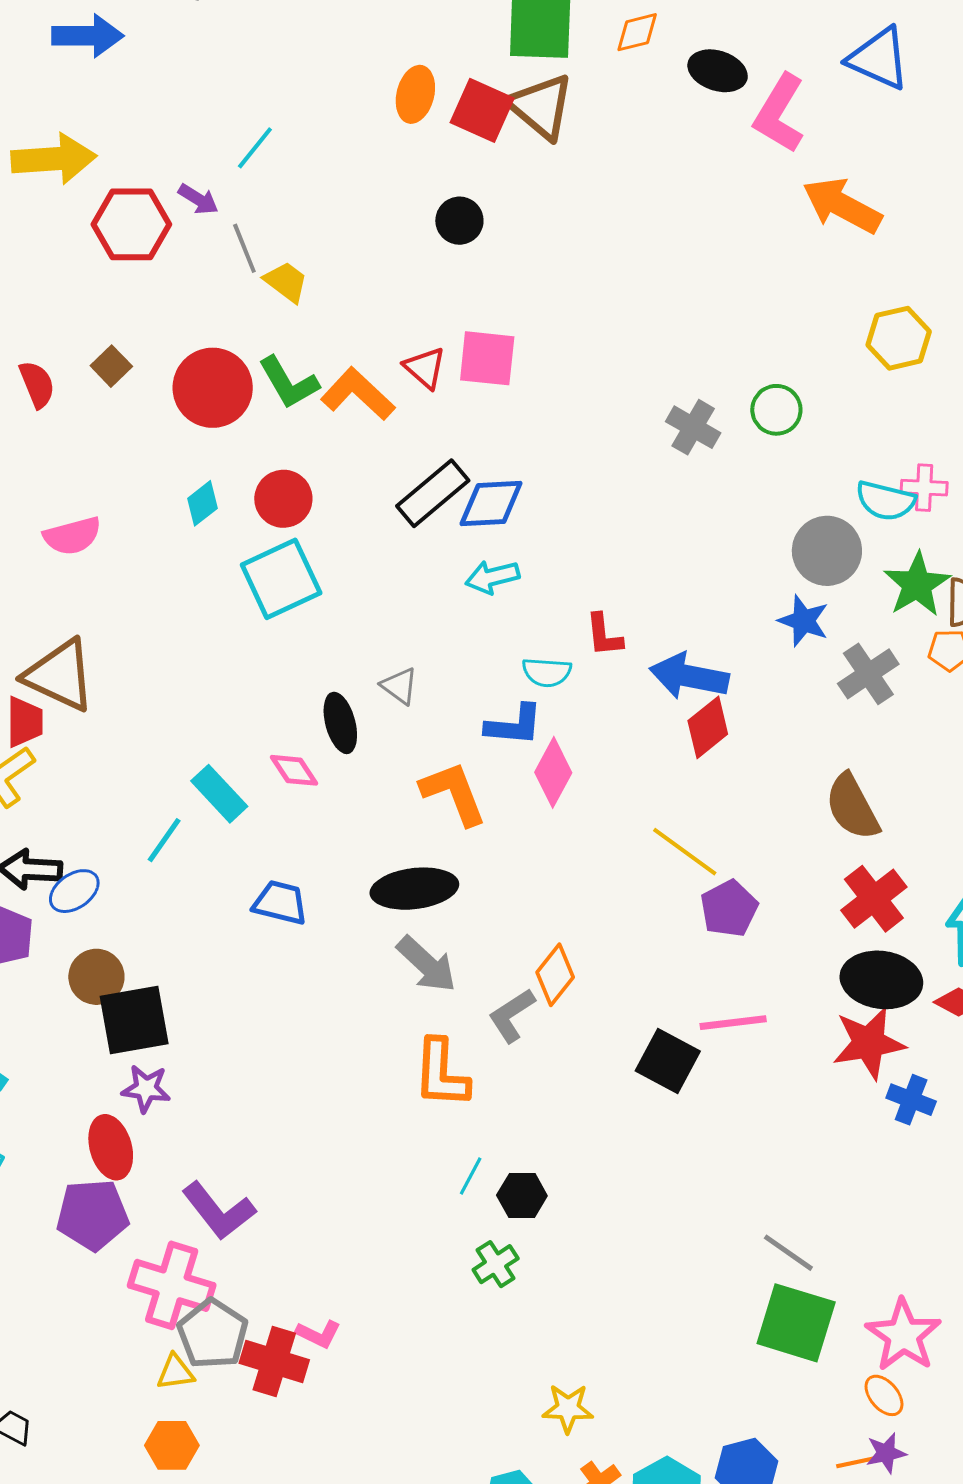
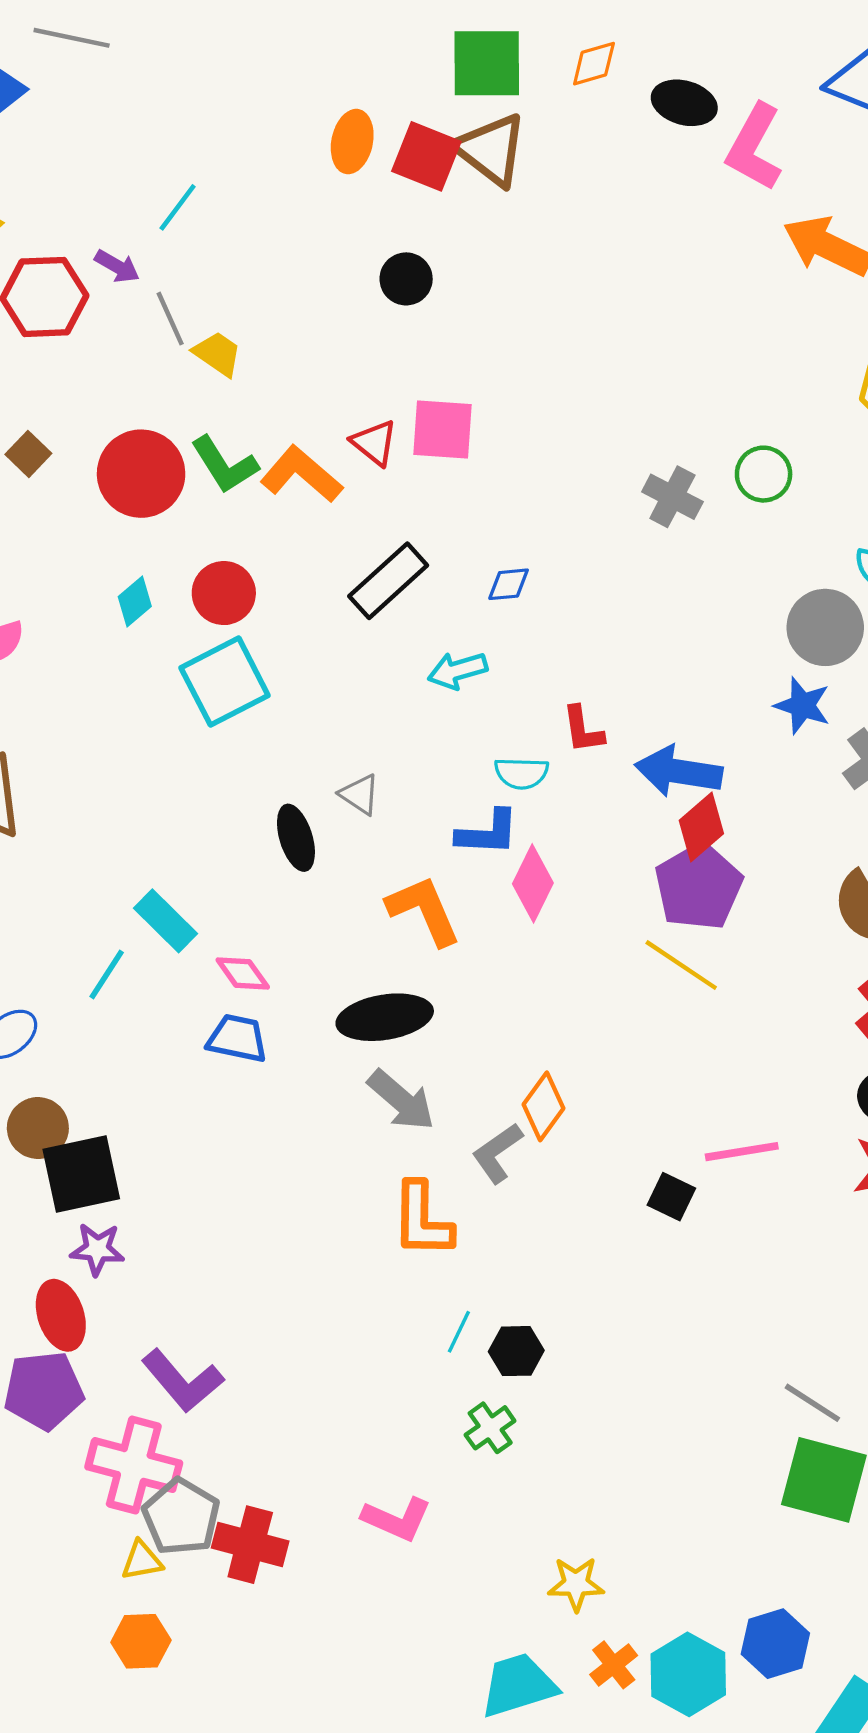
blue diamond: (491, 503) -> (509, 584), moved, size x0.6
pink diamond: (294, 770) -> (243, 974), moved
purple pentagon: (729, 909) -> (699, 887), moved, size x1.4
black square: (668, 1061) -> (671, 1197), size x0.7
pink L-shape: (318, 1334) -> (397, 1519), moved, size x1.4

